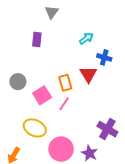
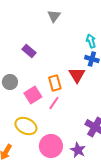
gray triangle: (52, 12) -> (54, 16), moved
cyan arrow: (86, 38) -> (91, 41), moved, turned -72
purple rectangle: (37, 40) -> (29, 51), moved, turned -56

